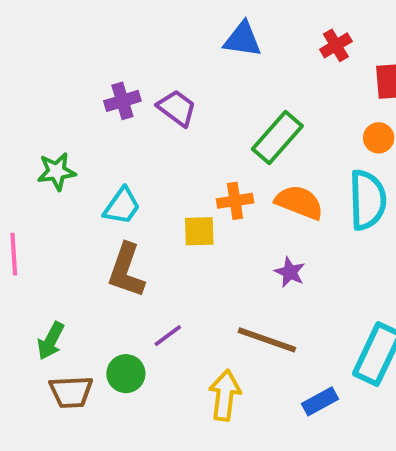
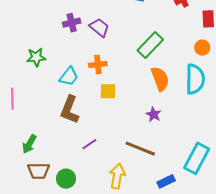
orange cross: (235, 201) -> (98, 65), moved
orange semicircle: (299, 202) -> (160, 79), turned 45
green circle: (126, 374) -> (66, 179), moved

